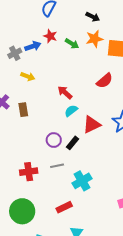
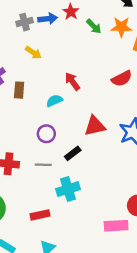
cyan semicircle: (71, 111) -> (54, 101), moved
black rectangle: (72, 143) -> (73, 153), moved

